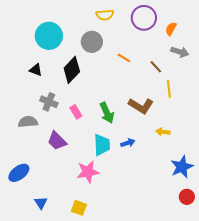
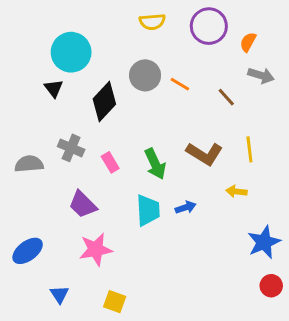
gray circle: (92, 42) -> (145, 75), moved
black triangle: (36, 70) -> (54, 88), moved, turned 32
yellow line: (169, 89) -> (249, 149), moved
gray semicircle: (28, 122) -> (29, 164), moved
pink star: (88, 172) -> (96, 249), moved

